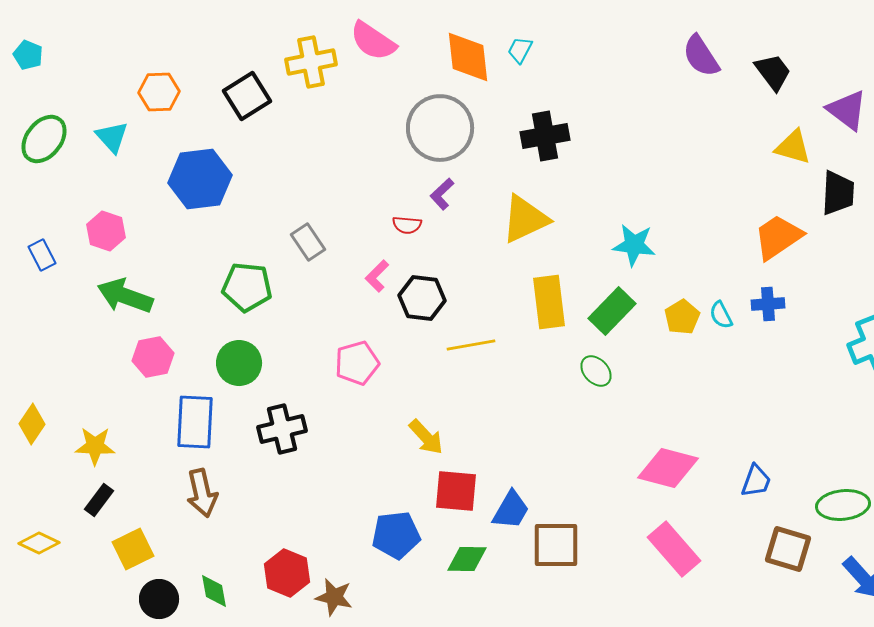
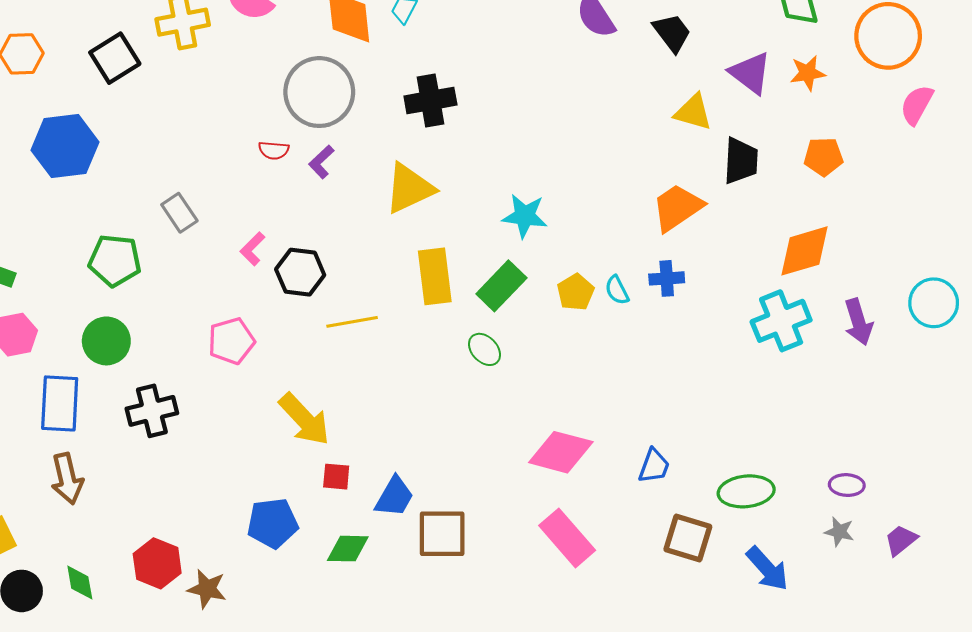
red semicircle: (407, 225) -> (274, 150), moved
yellow arrow: (426, 437) -> (304, 419), size x1.4
red square: (456, 491) -> (336, 477), size x0.6

